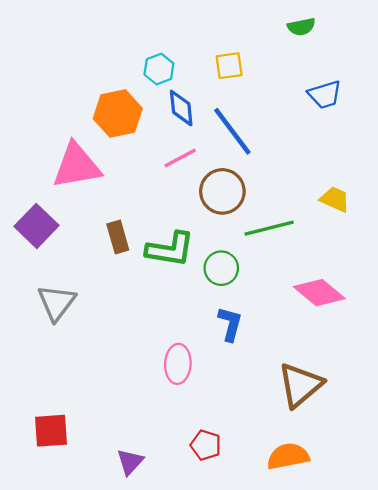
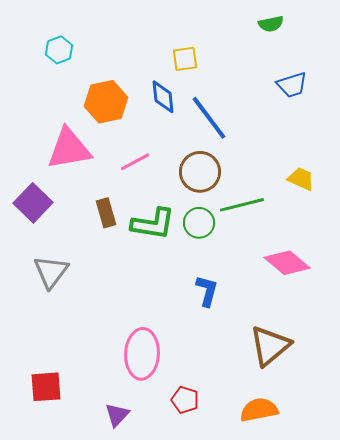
yellow square: (229, 66) -> (185, 59), moved
cyan hexagon: (159, 69) -> (59, 50), moved
pink line: (180, 158) -> (135, 162), moved
green circle: (221, 268) -> (199, 223), moved
pink ellipse: (178, 364) -> (142, 354), moved, size x1.4

